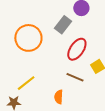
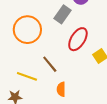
brown line: (75, 77) -> (50, 64), moved, turned 30
yellow line: (26, 83) -> (27, 76), turned 60

